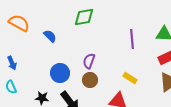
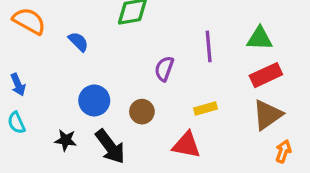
purple semicircle: (89, 61) -> (164, 69), moved
yellow rectangle: (130, 78) -> (206, 108), turned -48

